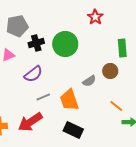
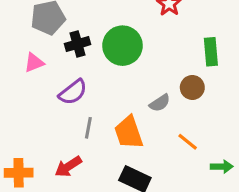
gray line: (43, 97) -> (88, 128), turned -56
orange line: (116, 106) -> (188, 142), moved
red arrow: (30, 122) -> (68, 167), size x0.7

